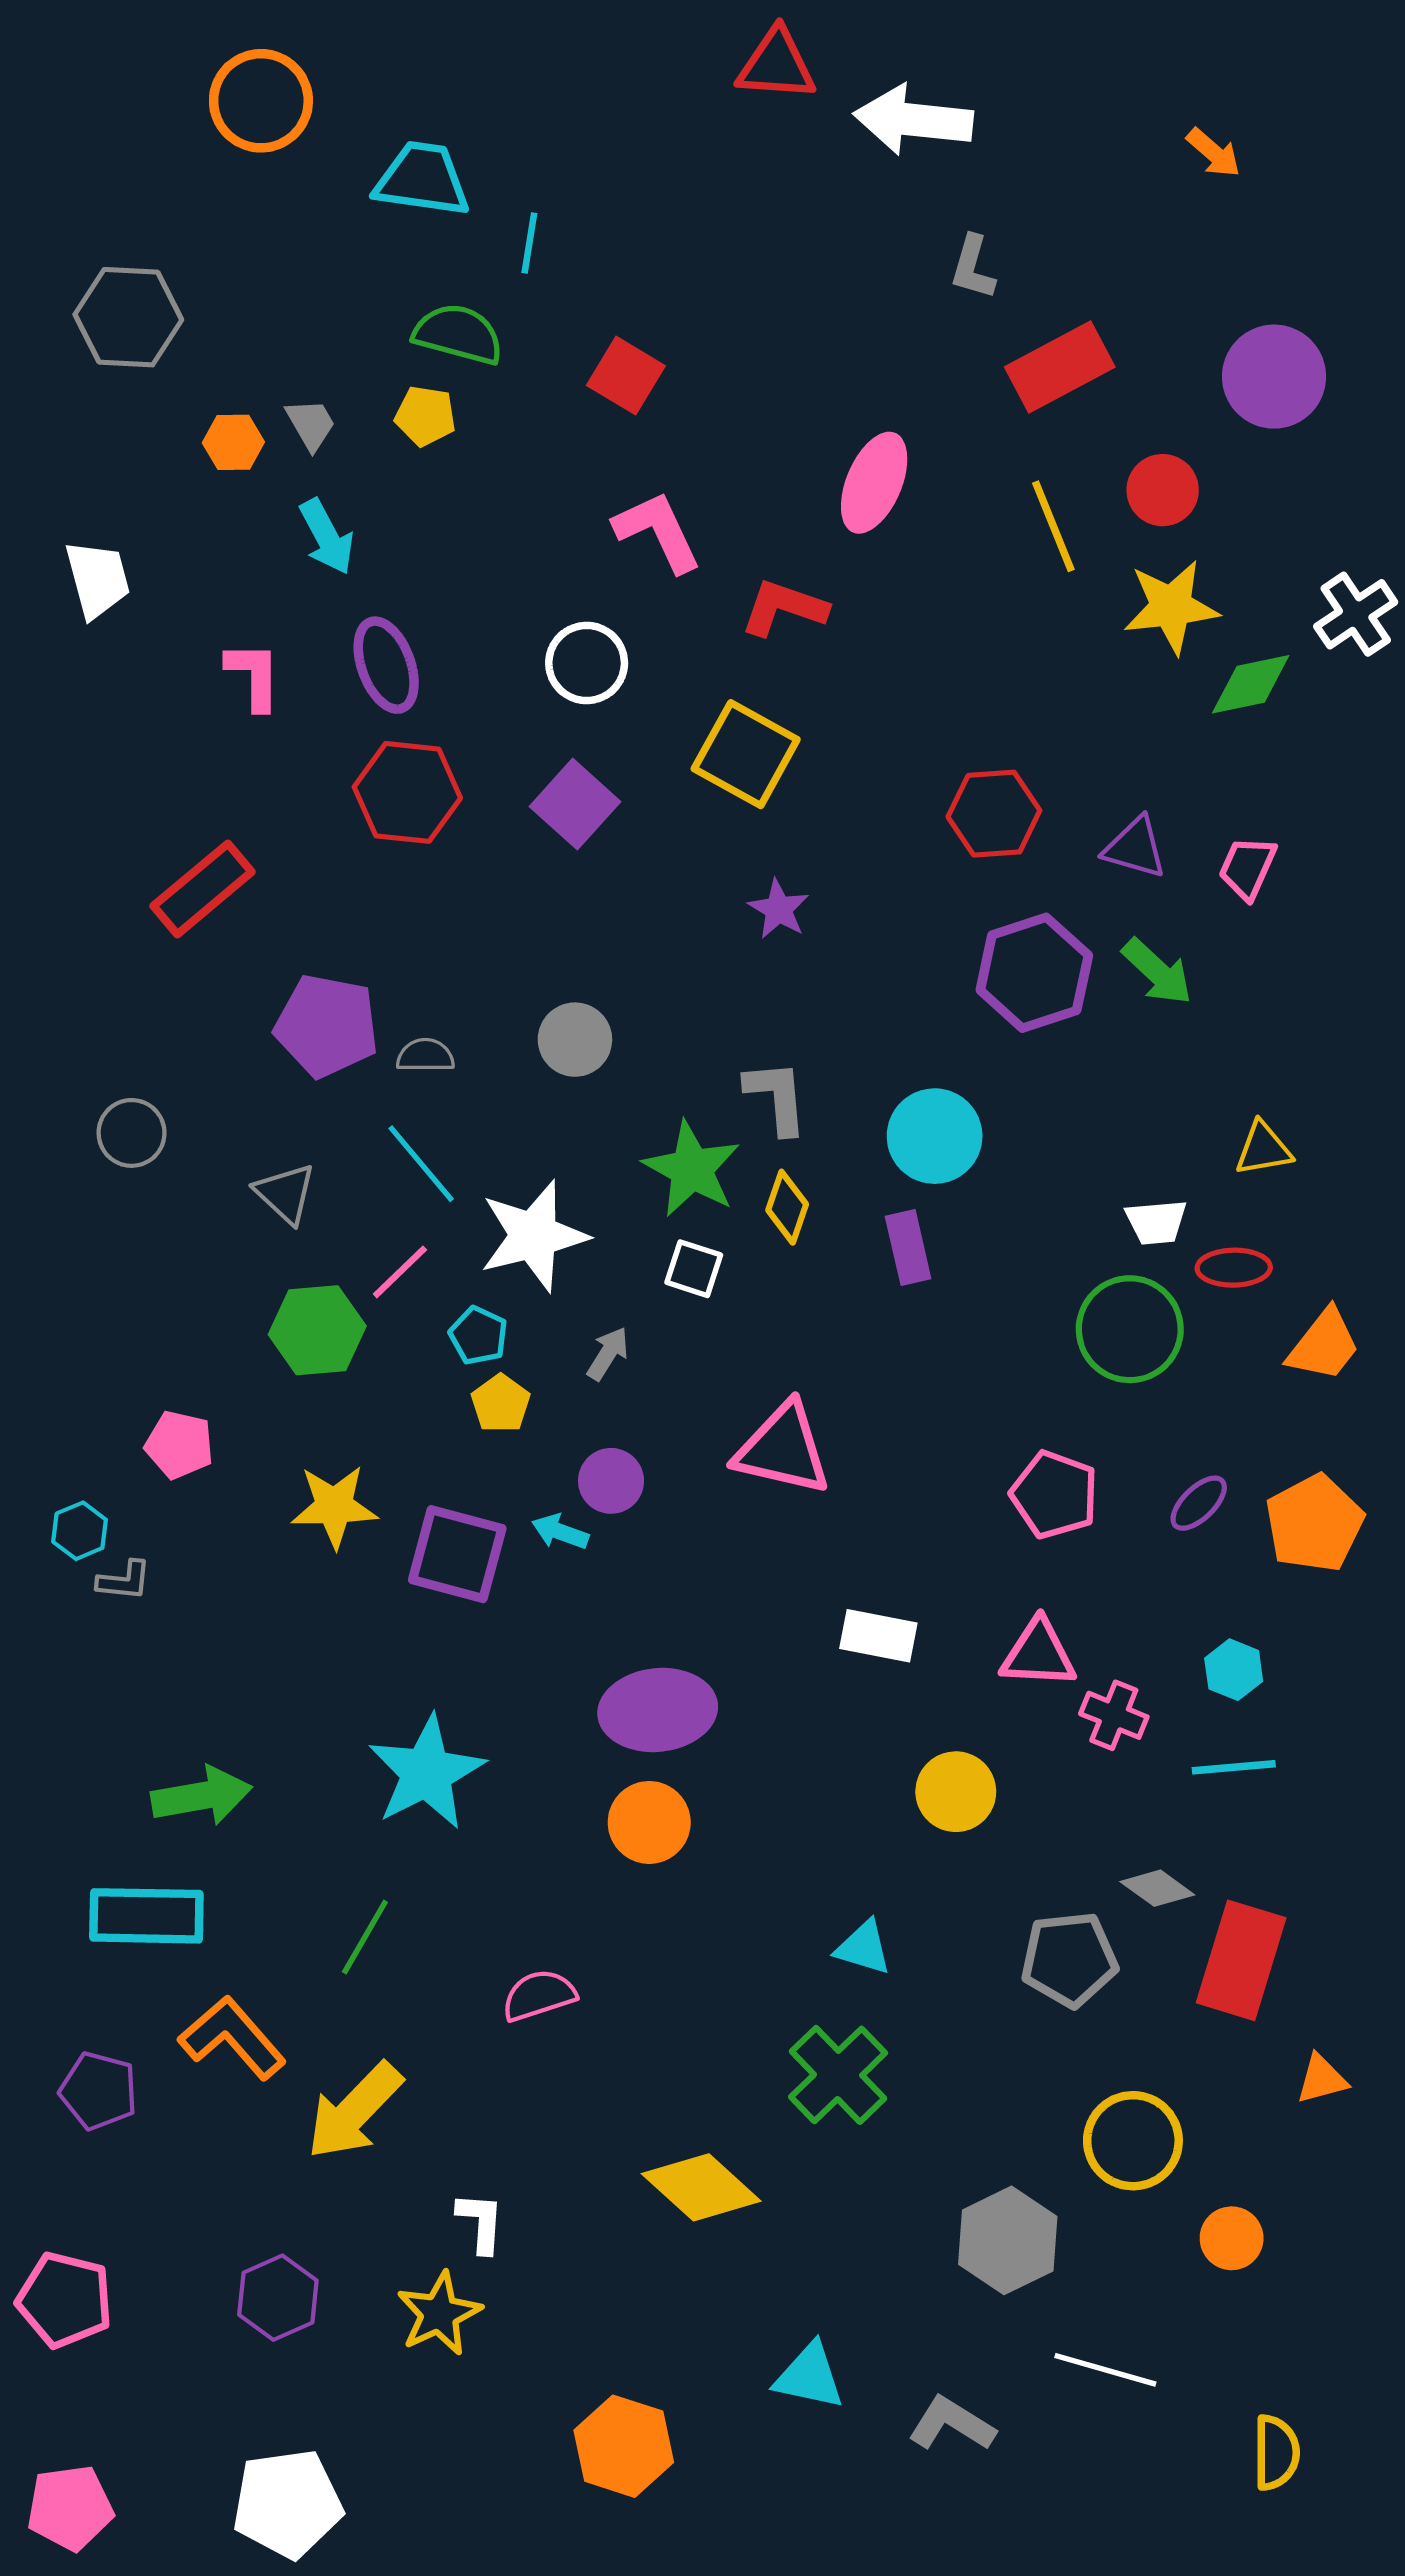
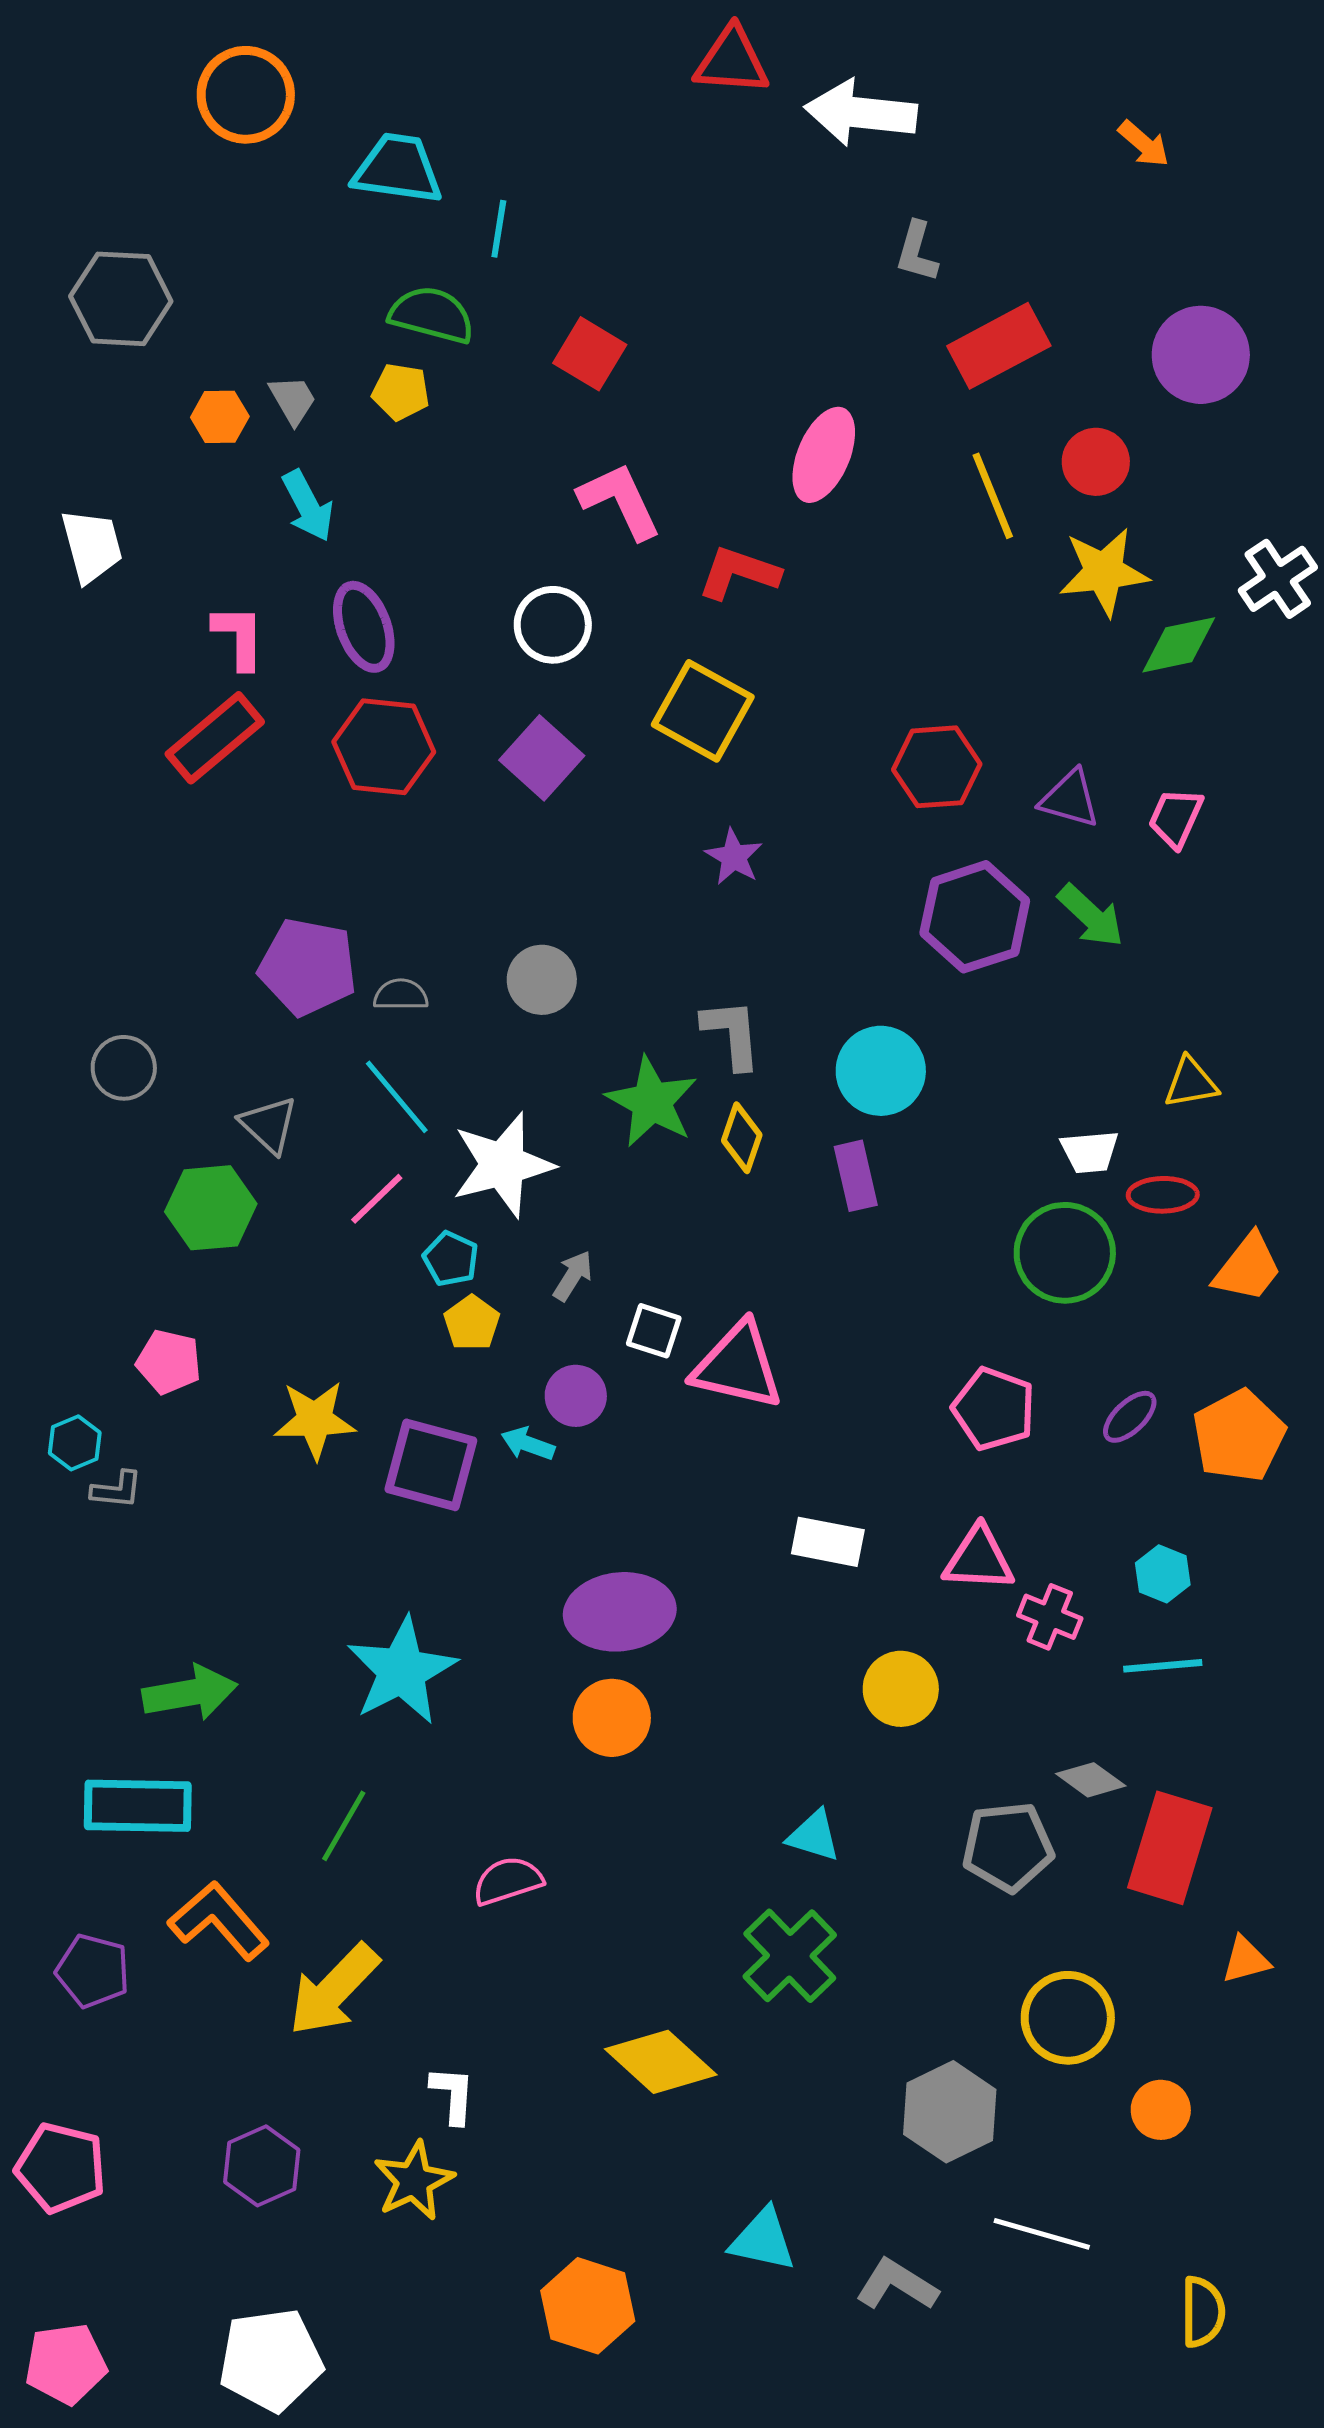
red rectangle: (203, 889) -> (215, 738), moved
white square: (694, 1269) -> (654, 1331), moved
green hexagon: (317, 1330) -> (211, 1208), moved

